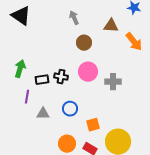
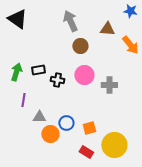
gray arrow: (74, 18) -> (70, 21), size x1.5
black rectangle: (42, 80) -> (38, 70), moved
blue circle: (70, 109) -> (66, 123), moved
orange circle: (67, 144) -> (50, 134), moved

